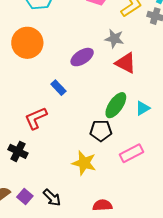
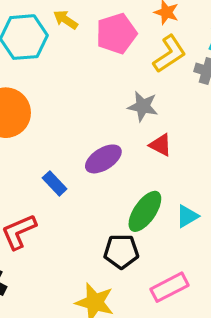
purple ellipse: (82, 57) -> (103, 159), moved
red triangle: (126, 63) -> (161, 145), size x0.7

